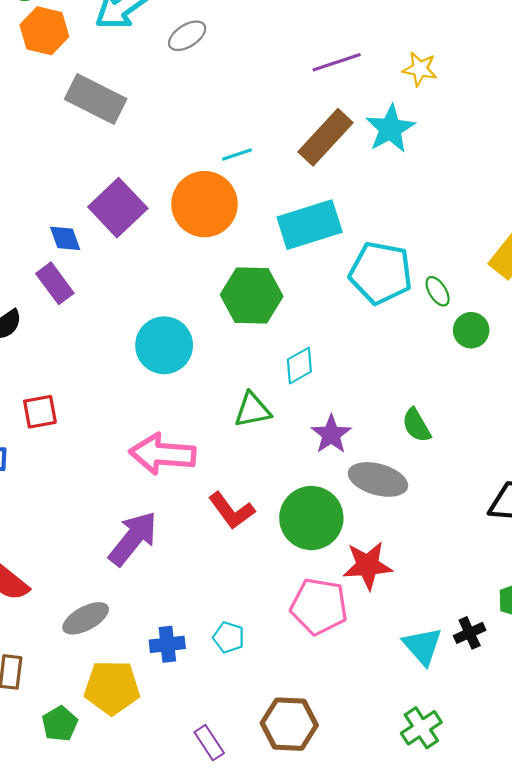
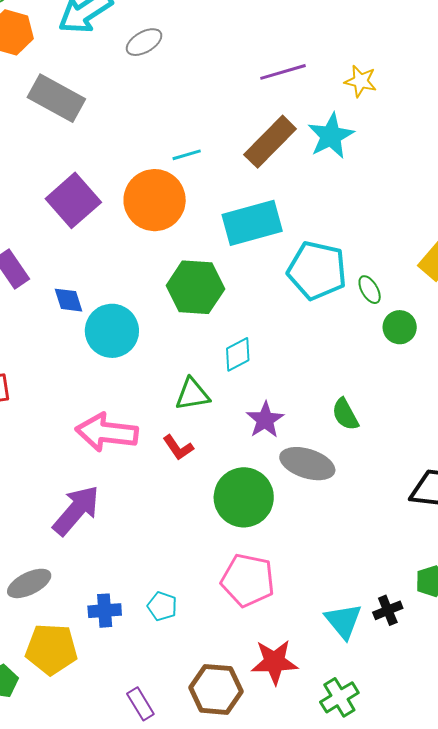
blue diamond: (65, 238) -> (68, 300), moved
red L-shape: (232, 511) -> (178, 448), moved, size x0.7
red star: (368, 565) -> (274, 662), moved

